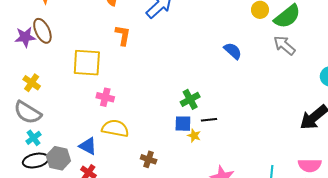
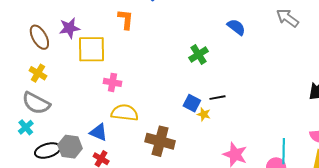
brown ellipse: (42, 31) -> (39, 37), moved
purple star: (25, 37) -> (69, 28), moved
green cross: (190, 99) -> (199, 55), moved
blue square: (183, 124) -> (192, 103), turned 30
cyan cross: (33, 138) -> (26, 127), moved
brown cross: (149, 159) -> (160, 141), size x1.8

